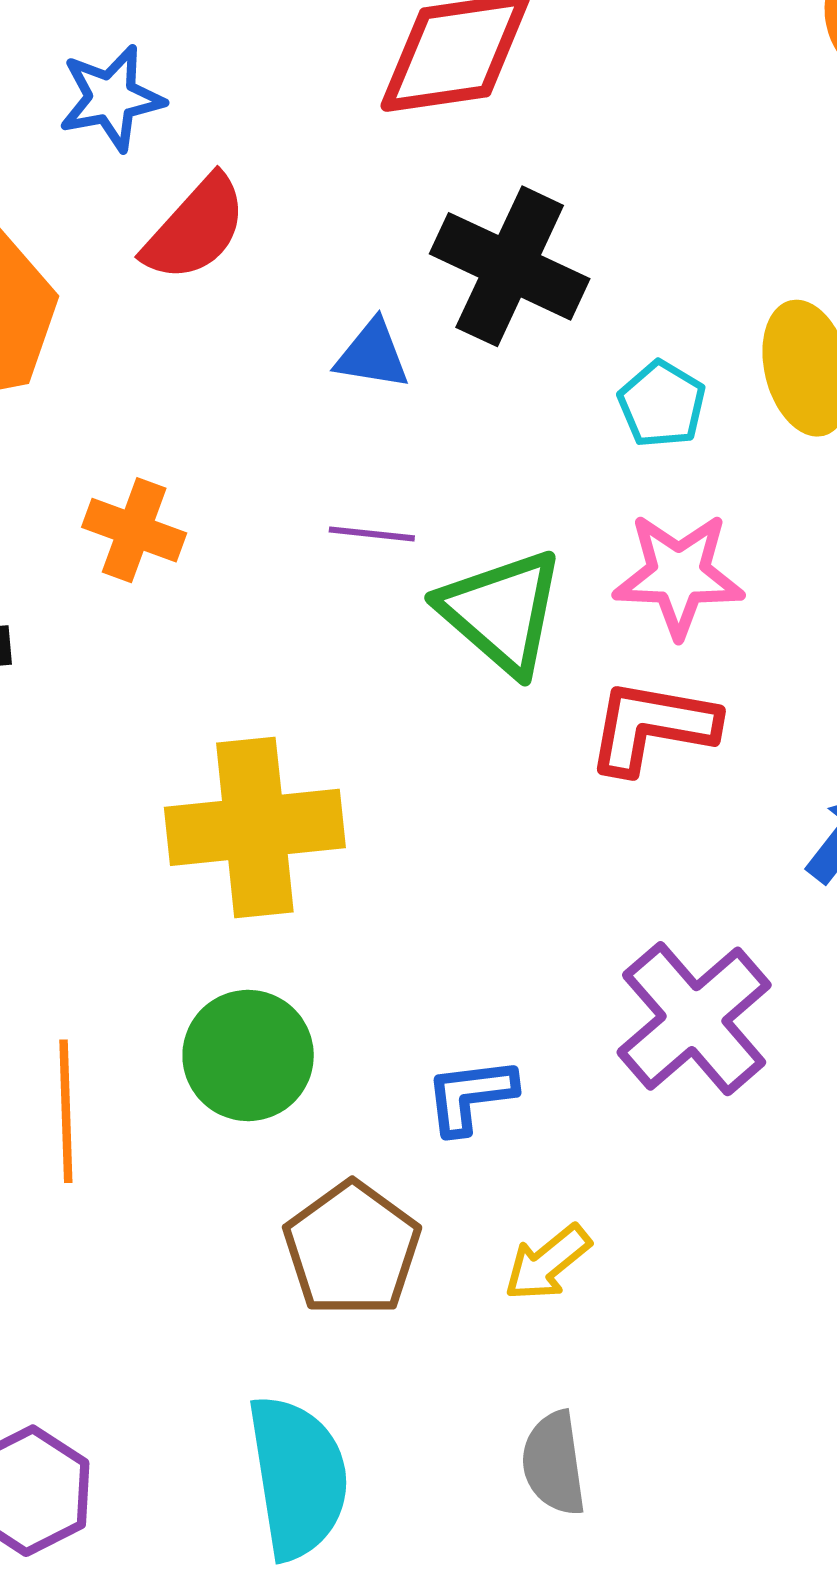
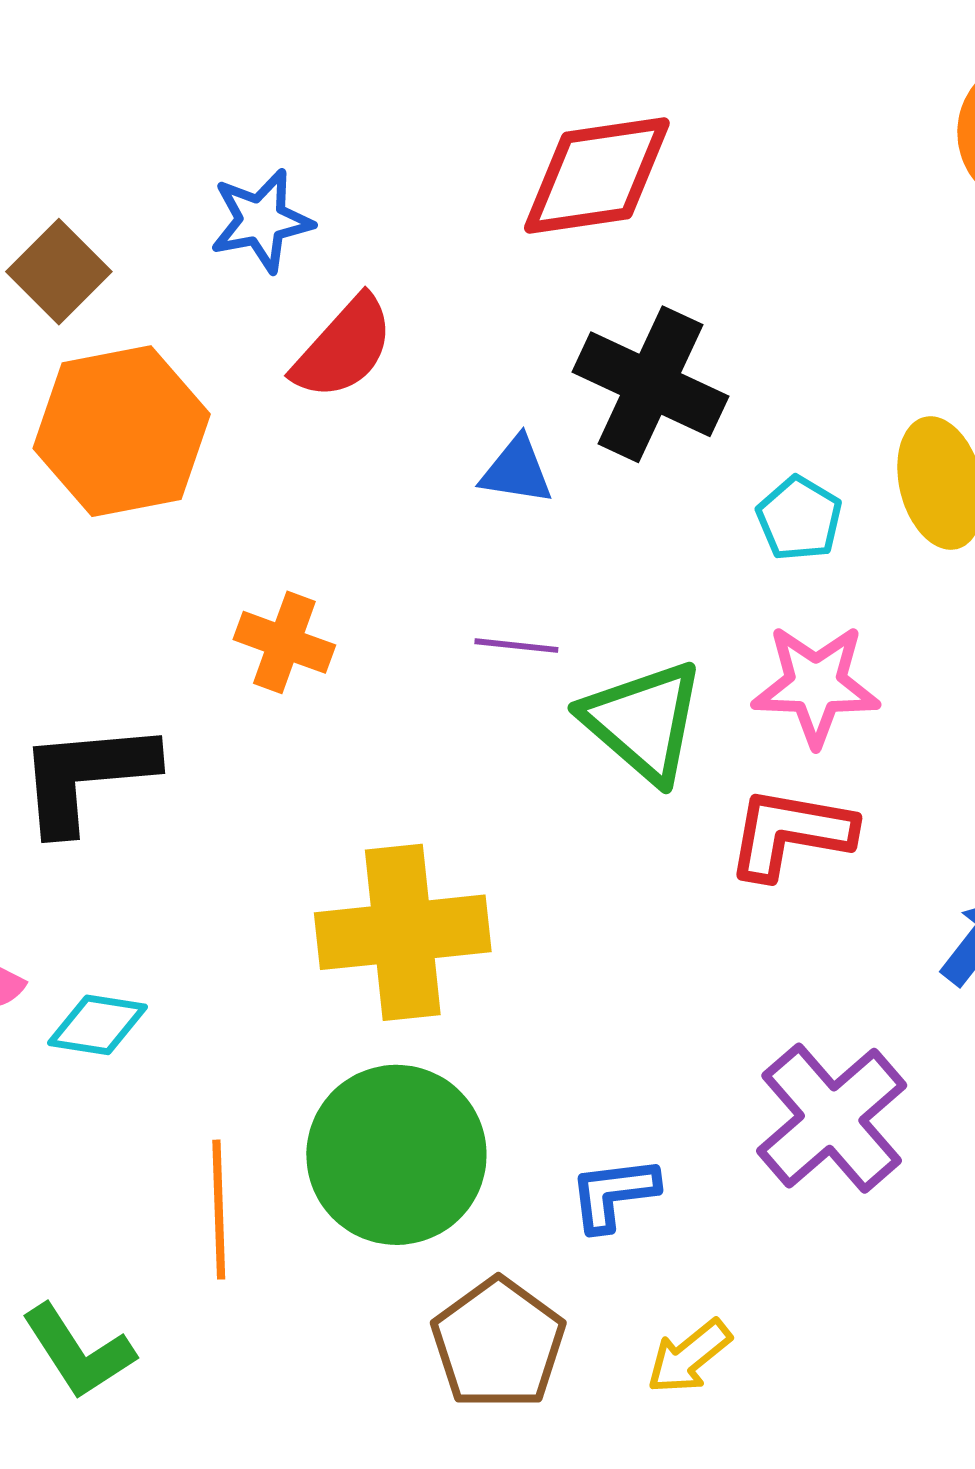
green circle: (248, 1055) -> (396, 1155), size x1.4

